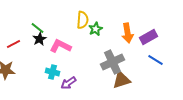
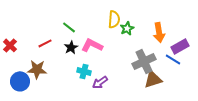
purple rectangle: (148, 37) -> (180, 46), moved
black star: (40, 39) -> (71, 47), moved
blue line: (156, 60) -> (173, 59), moved

